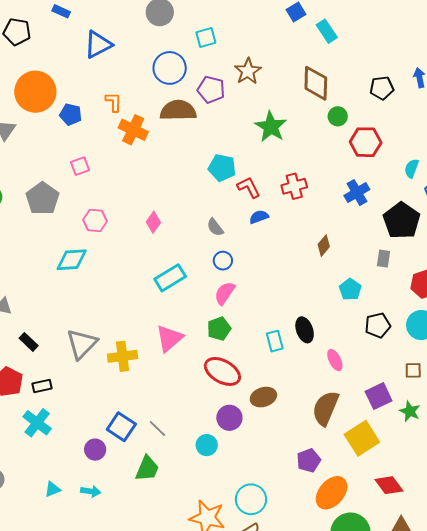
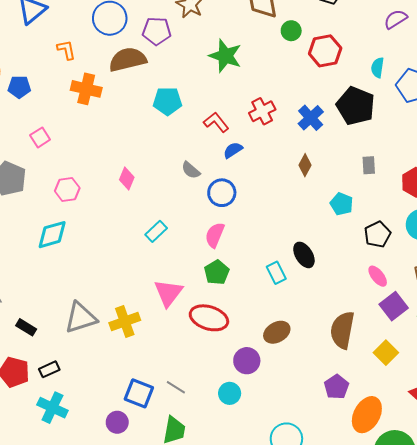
orange L-shape: (114, 102) -> (66, 50), moved
cyan pentagon: (222, 168) -> (167, 101), moved
blue cross: (357, 192) -> (311, 118), moved
black pentagon: (402, 221) -> (356, 106), moved
blue circle: (223, 261) -> (222, 193), moved, size x1.4
cyan rectangle: (170, 278) -> (156, 231), size x0.7
gray triangle: (82, 344) -> (81, 318), turned 40
pink ellipse: (335, 360) -> (378, 276), moved
red ellipse: (222, 371) -> (209, 318), moved
yellow square: (362, 438) -> (386, 353), size x0.7

